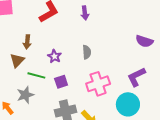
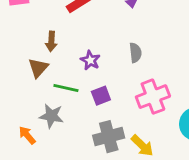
gray star: (25, 95) -> (51, 116), turned 30

